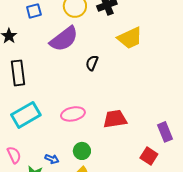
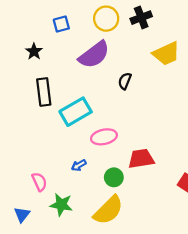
cyan rectangle: (26, 115) -> (76, 112), moved
red trapezoid: (115, 119) -> (141, 159), moved
blue arrow: (52, 159) -> (79, 165), moved, turned 128

